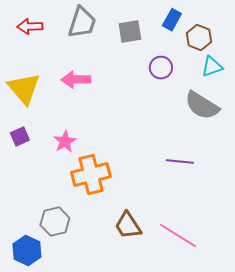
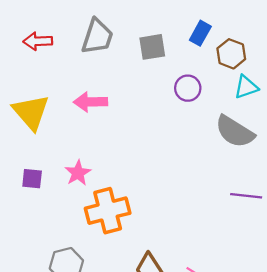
purple square: (20, 137) -> (32, 179), moved, turned 30
purple line: (180, 162) -> (246, 196), moved

